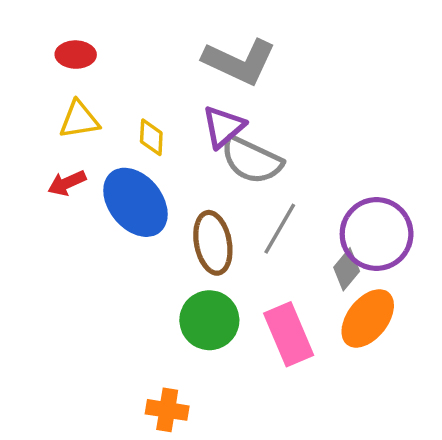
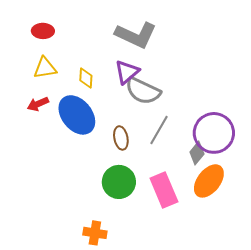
brown ellipse: (213, 243) -> (121, 138), size x0.7

